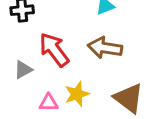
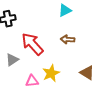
brown arrow: (105, 48) -> (68, 39), size x0.6
brown triangle: (129, 98) -> (87, 73), size x0.7

